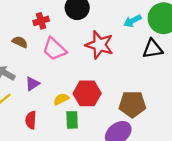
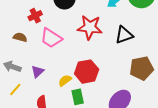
black triangle: (153, 49) -> (124, 35), moved
brown pentagon: (132, 104) -> (141, 68), moved

